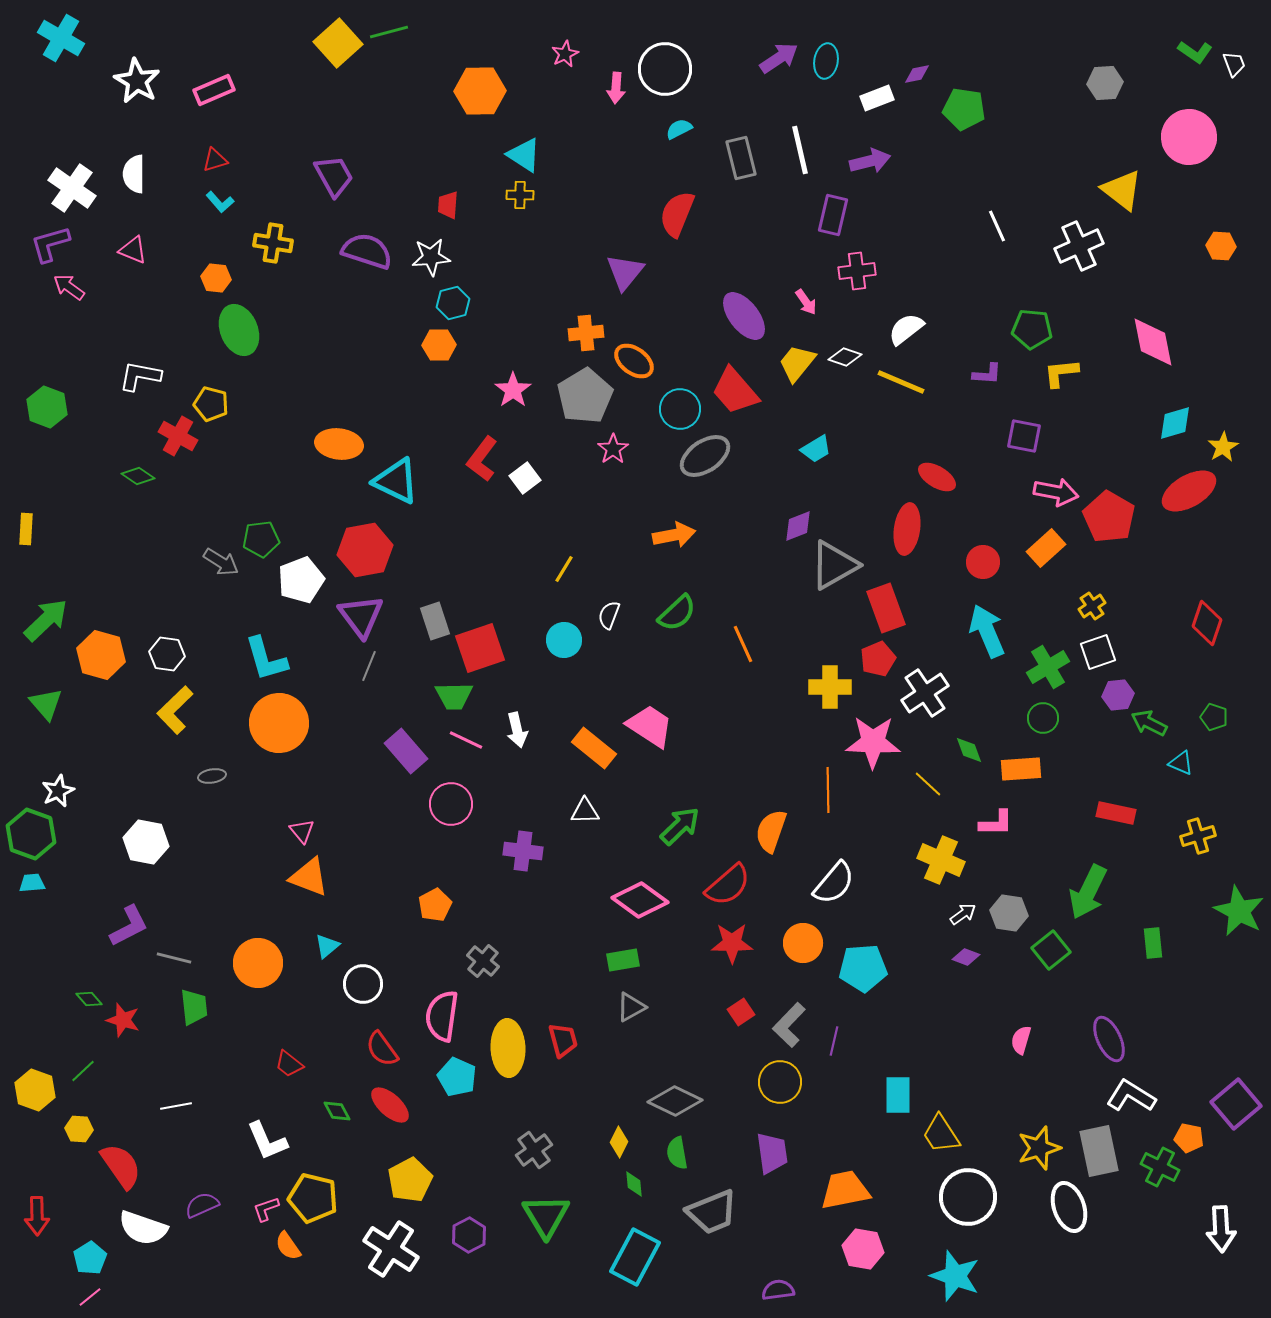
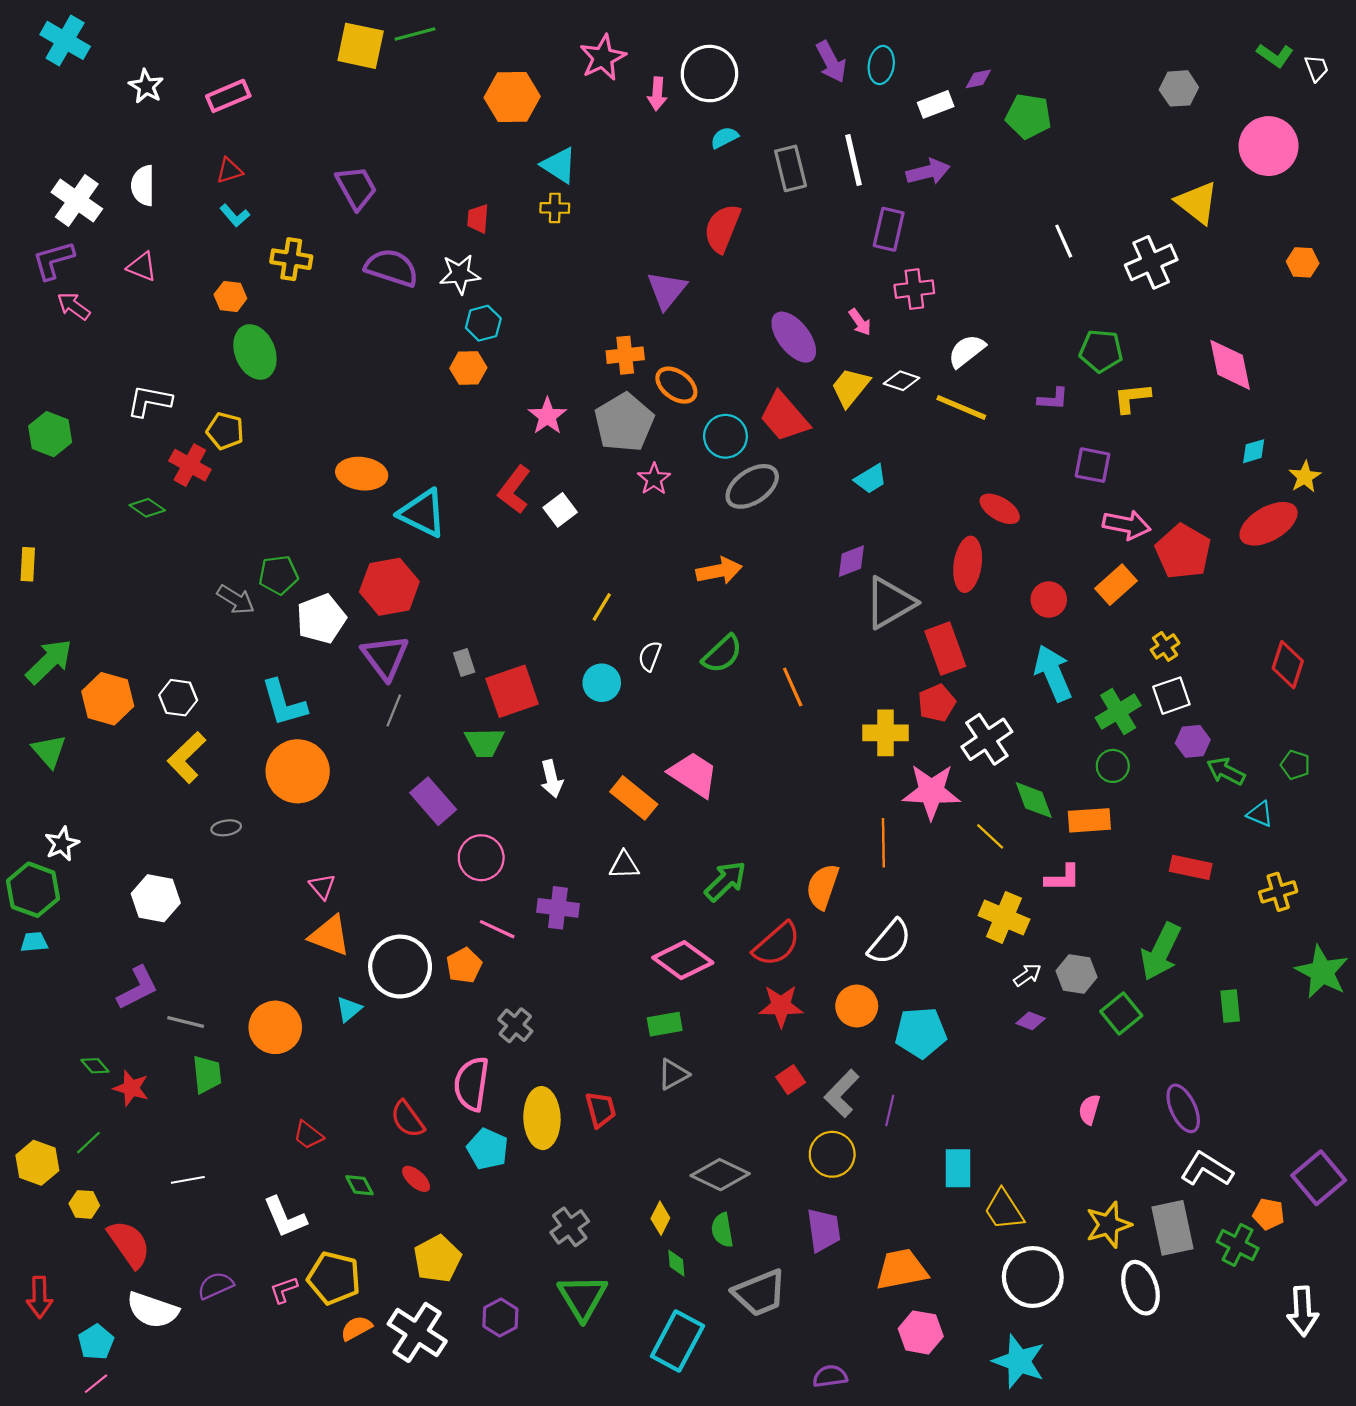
yellow square: (338, 43) -> (361, 46), turned -36
pink star: (565, 54) -> (603, 58), size x1.6
purple arrow: (779, 58) -> (831, 62), turned 96
white star: (137, 81) -> (146, 86), size x0.7
cyan diamond: (1175, 423) -> (1254, 451), size x0.7
gray rectangle: (435, 621) -> (464, 662), size x0.7
pink line: (466, 740) -> (497, 929), moved
green diamond: (969, 750) -> (1034, 800), size x1.4
white circle: (363, 984) -> (400, 967), moved, size x1.5
red ellipse: (390, 1105) -> (416, 1179), size x0.7
orange semicircle: (288, 1246) -> (356, 1328), moved, turned 96

